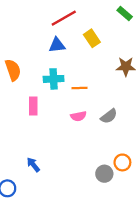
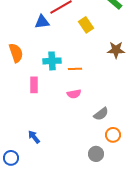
blue triangle: (57, 45) -> (42, 22), moved
gray semicircle: (109, 116) -> (101, 114), moved
gray circle: (104, 174) -> (96, 154), moved

